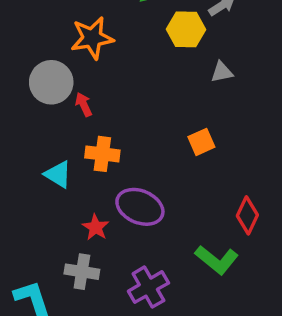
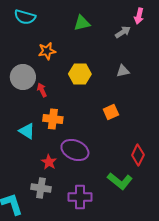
yellow hexagon: (186, 29) -> (80, 74), moved
orange star: (92, 38) -> (47, 51), size x0.7
purple cross: (148, 287) -> (80, 197), turned 30

